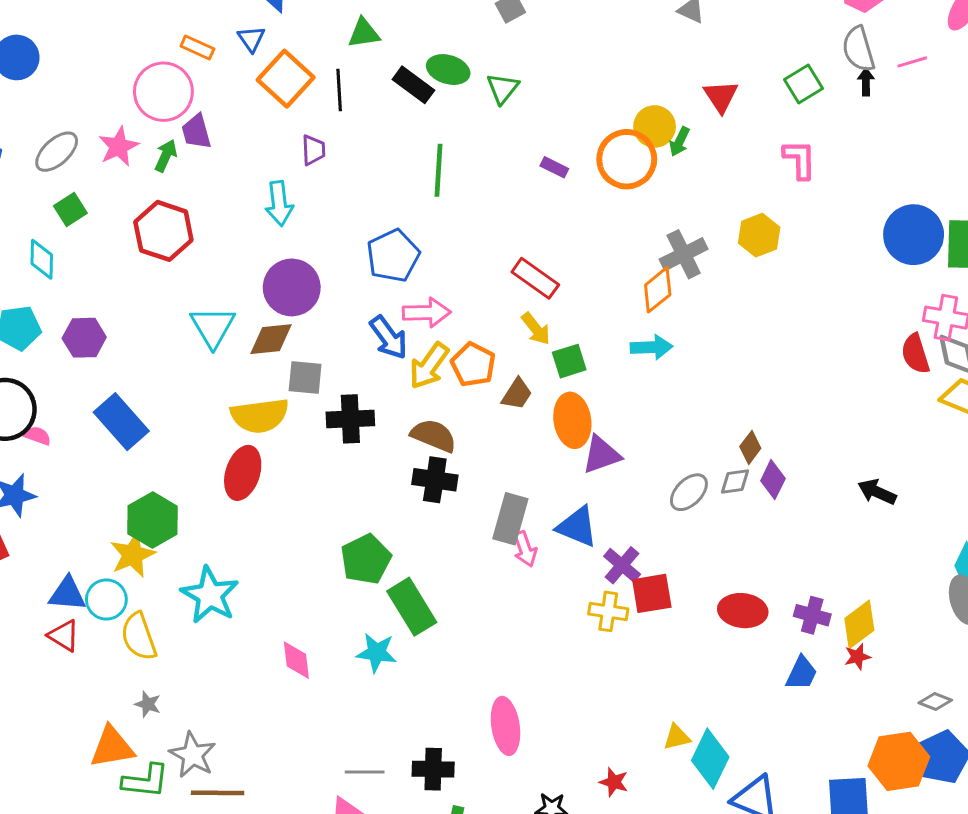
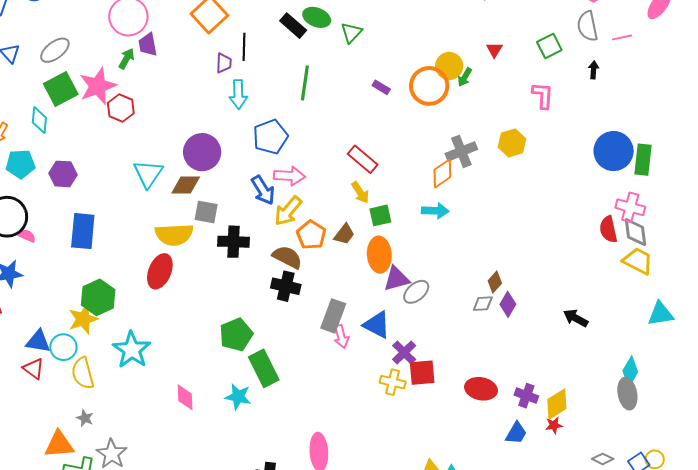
black arrow: (866, 82) -> (594, 70), moved
black line: (339, 90) -> (244, 47), moved
red triangle: (721, 96) -> (494, 50), size x0.7
pink star: (119, 147) -> (98, 86), moved, size x1.4
cyan arrow: (279, 203) -> (238, 94), moved
green square: (70, 210) -> (61, 89), size x1.6
red hexagon: (163, 231) -> (121, 108), size x0.7
orange pentagon: (473, 365) -> (311, 235), moved
blue rectangle: (121, 422) -> (83, 231), turned 42
gray ellipse: (689, 492) -> (416, 292), moved

